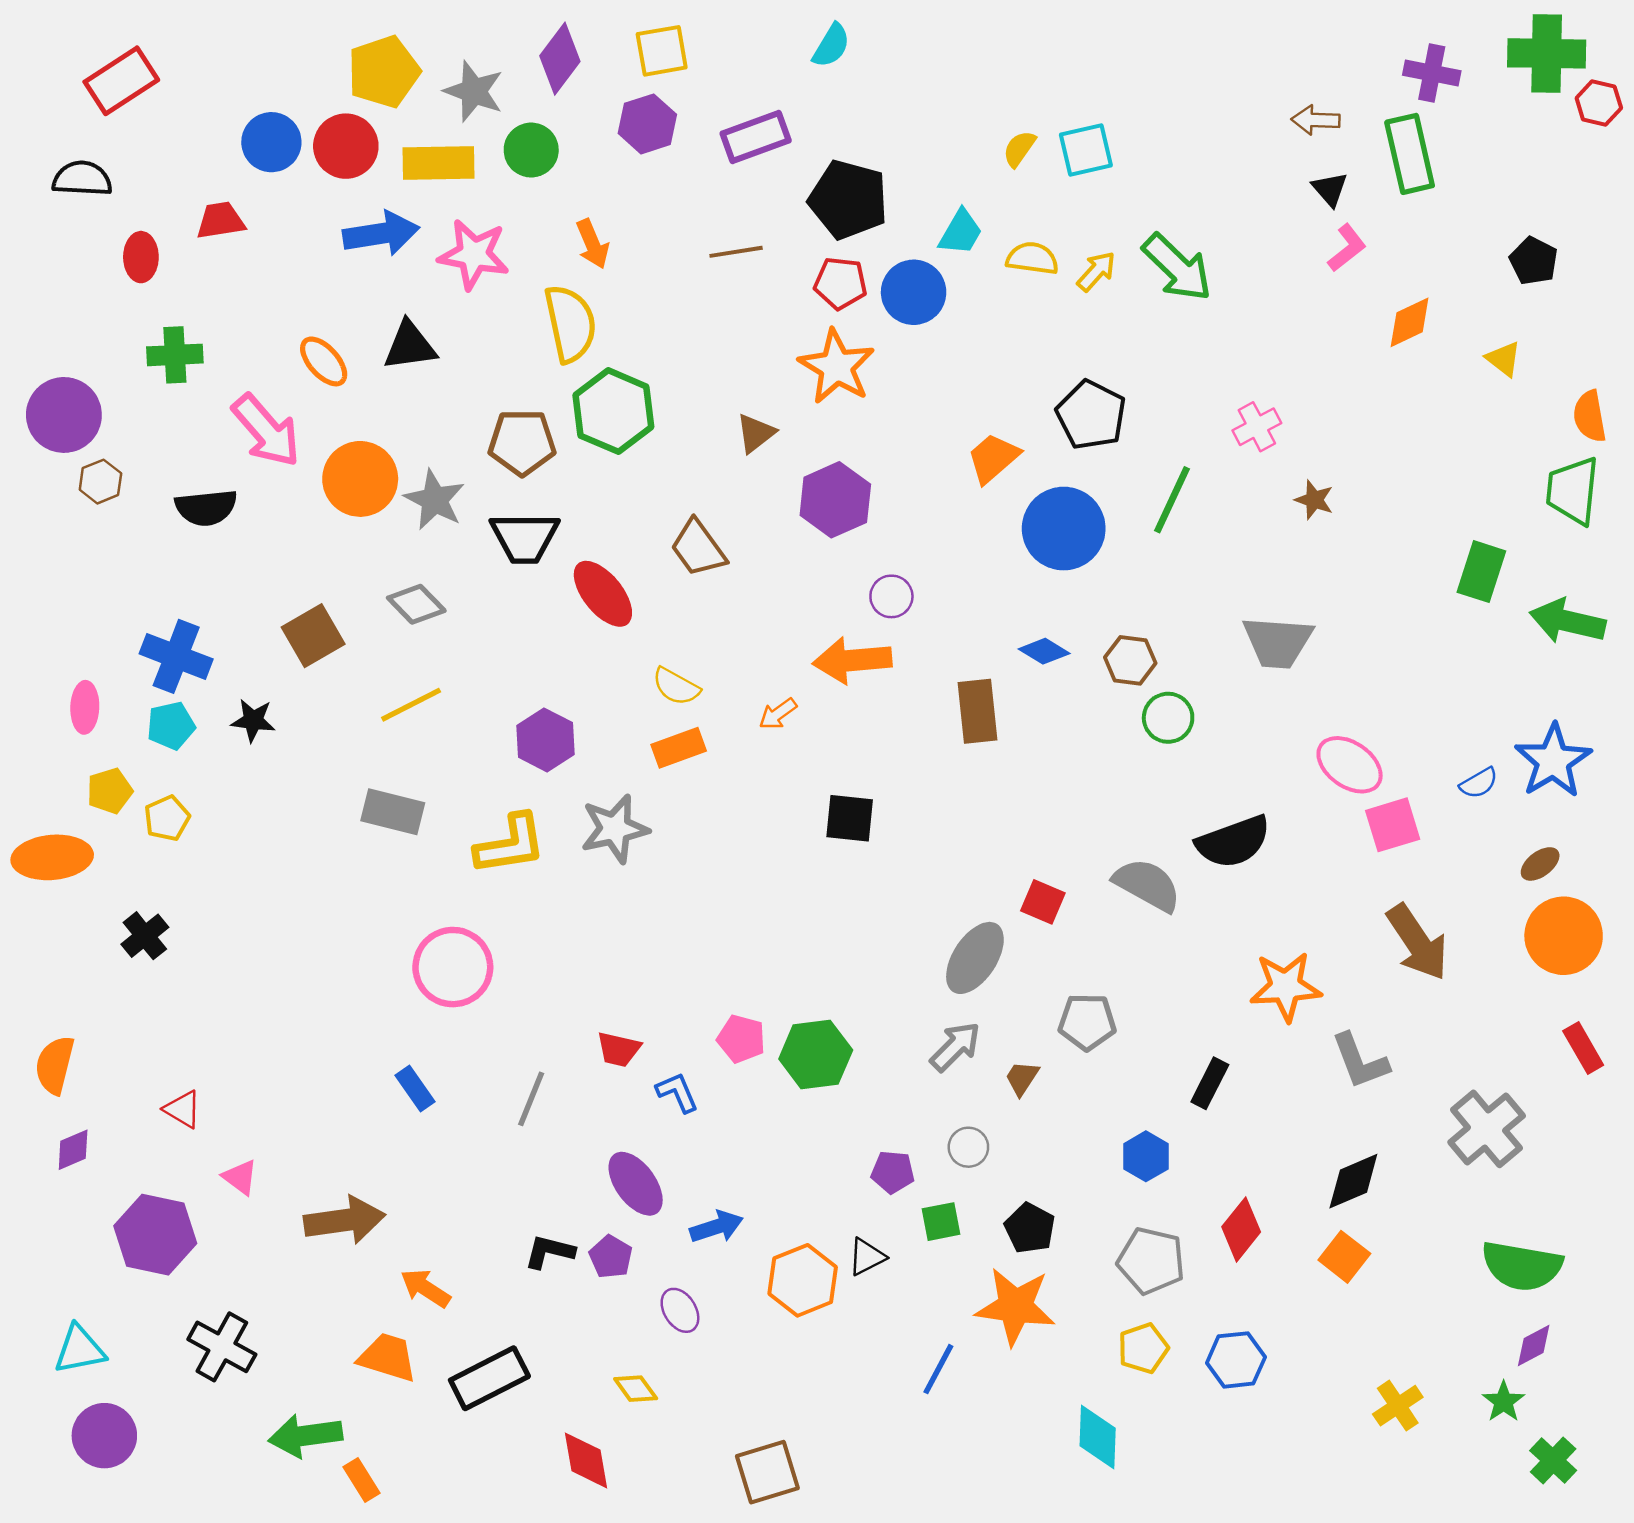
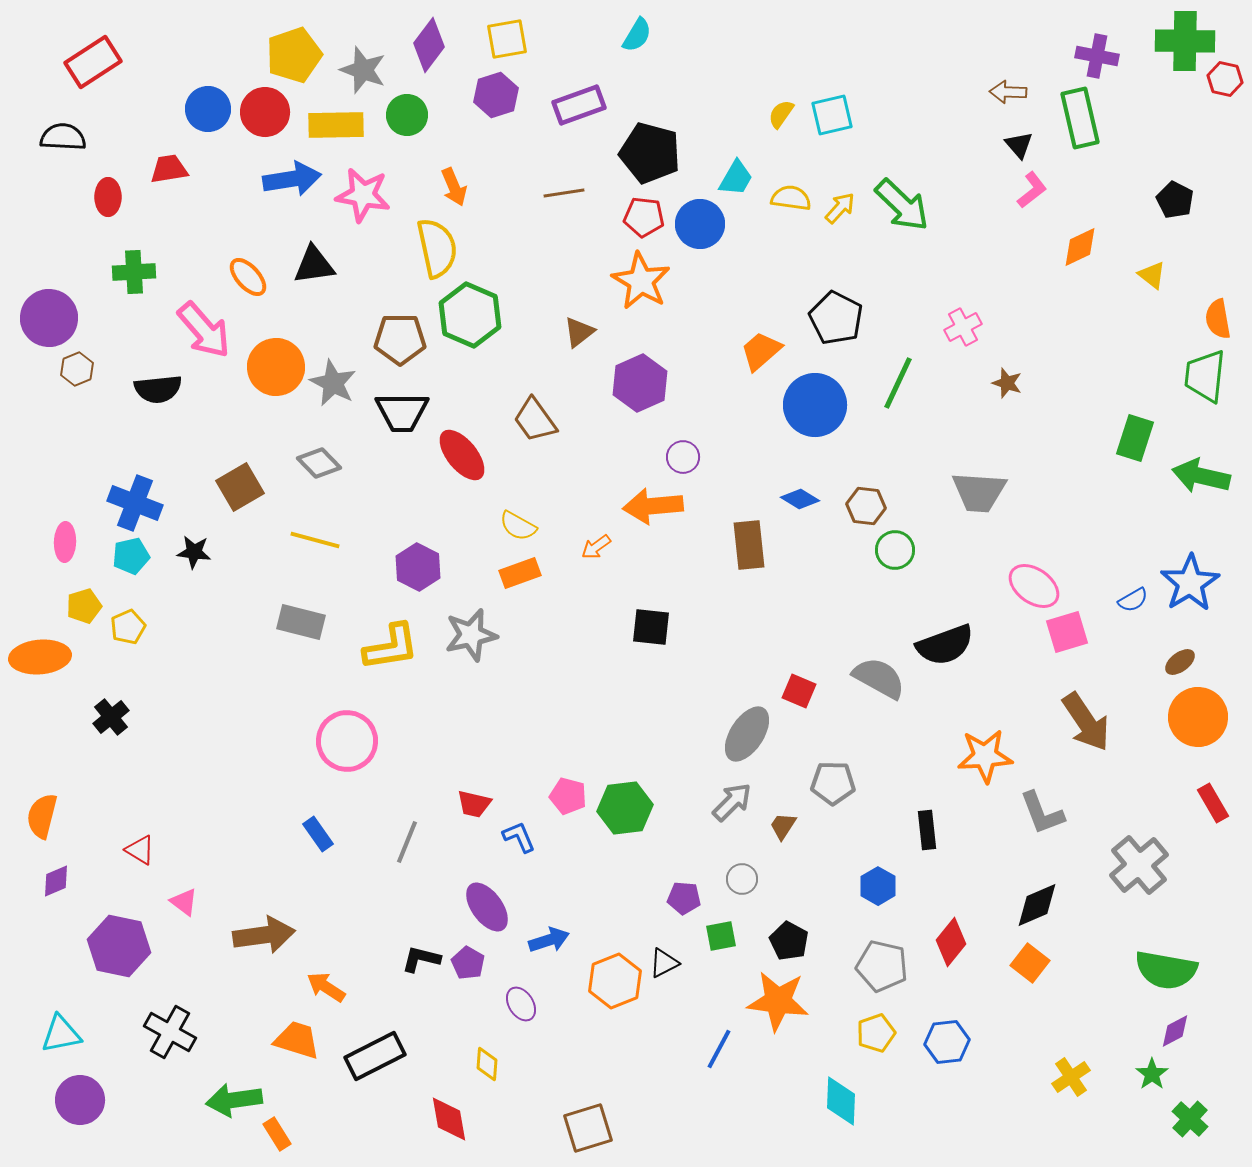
yellow line: (411, 705) -> (315, 540), turned 42
black rectangle: (1210, 1083) -> (927, 830), turned -33
yellow diamond: (636, 1389) -> (487, 1064), turned 40

